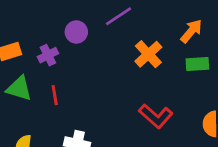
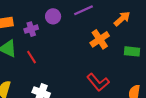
orange arrow: (191, 31) -> (122, 19), moved
red line: (55, 95) -> (31, 57), turned -32

